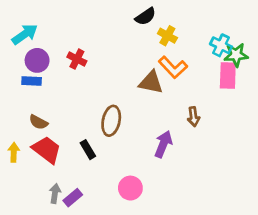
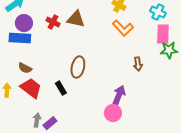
green star: (236, 55) -> (169, 50), moved
blue rectangle: (32, 81) -> (20, 38), size x1.5
brown triangle: (151, 82) -> (76, 19), moved
purple arrow: (163, 144) -> (119, 95), moved
pink circle: (130, 188) -> (113, 113), moved

